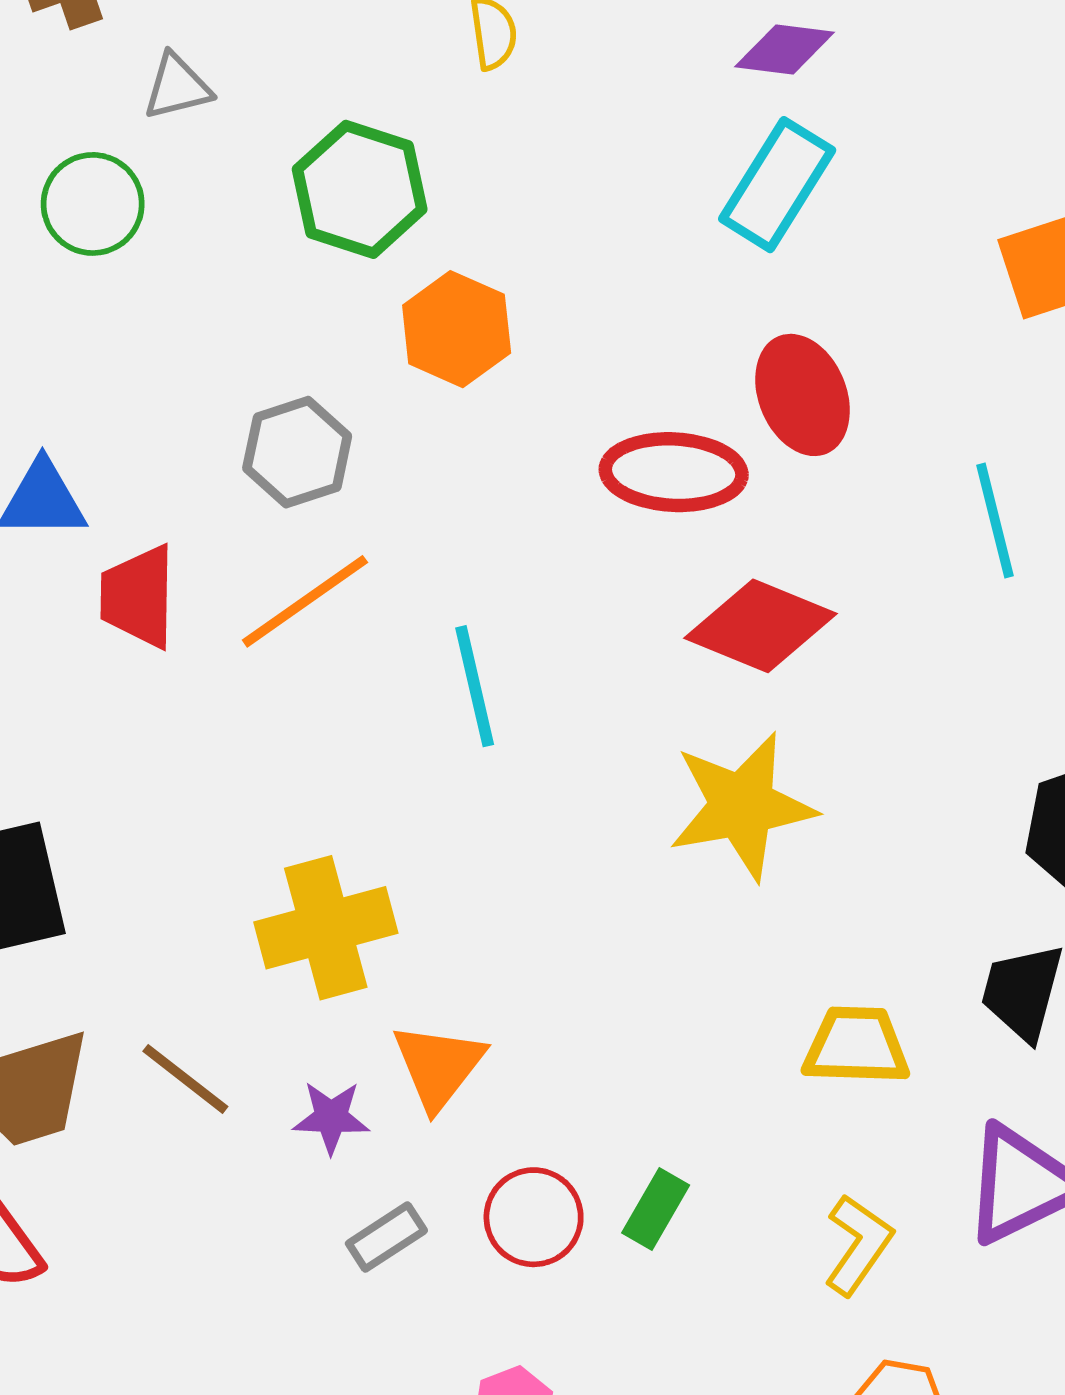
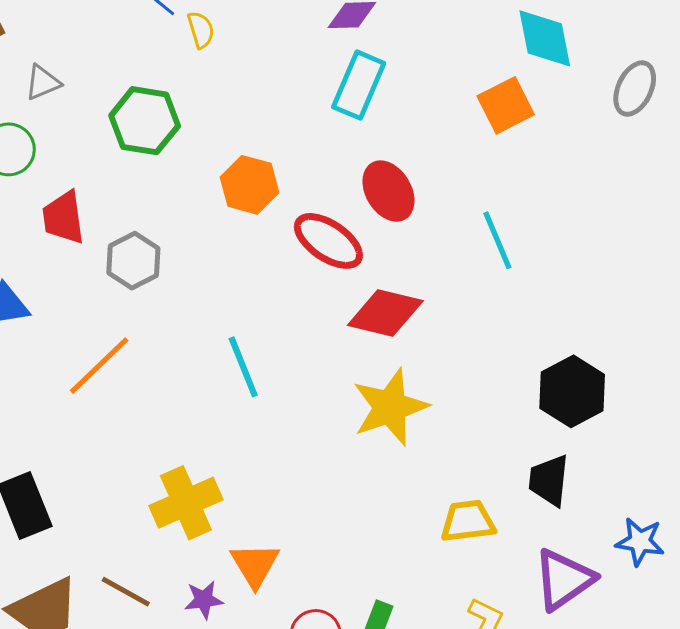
orange hexagon: (457, 329) -> (250, 185), moved
red ellipse: (674, 472) -> (328, 241), turned 40
red trapezoid: (138, 597) -> (63, 218), moved
orange line: (305, 601) -> (99, 366), moved

